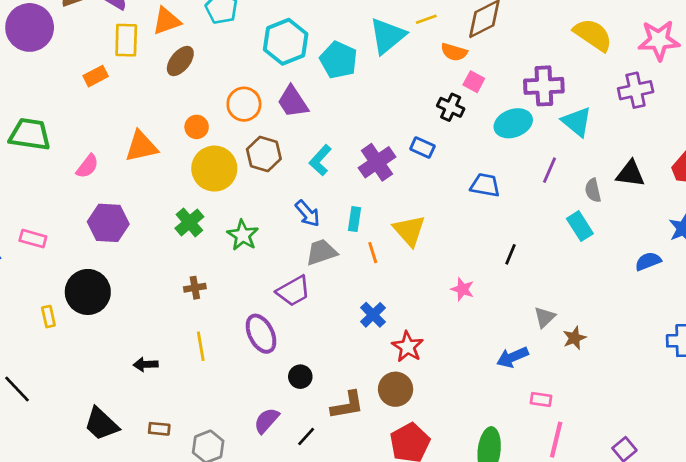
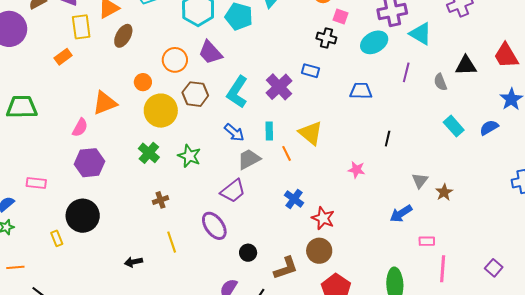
cyan L-shape: (320, 160) -> (237, 92), size x1.4
pink semicircle: (87, 166) -> (80, 127), moved
cyan rectangle: (580, 226) -> (454, 126), moved

